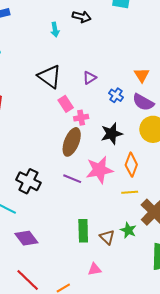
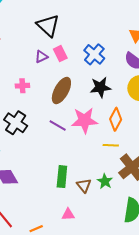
purple triangle: (90, 78) -> (41, 57), moved
blue cross: (116, 95) -> (94, 54), moved, size x1.5
pink cross: (81, 118) -> (22, 86), moved

